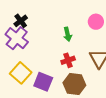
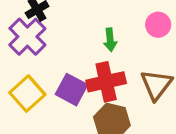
red cross: (68, 60) -> (106, 82), size x1.6
purple square: (43, 82) -> (71, 90), moved

